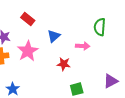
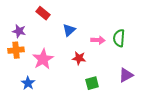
green semicircle: (100, 27) -> (119, 38), moved
pink star: (28, 51) -> (43, 59), moved

